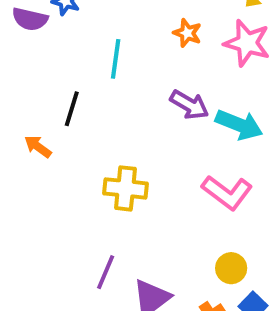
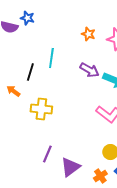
cyan line: (116, 59) -> (51, 58), moved
yellow cross: (126, 188) -> (41, 109), moved

